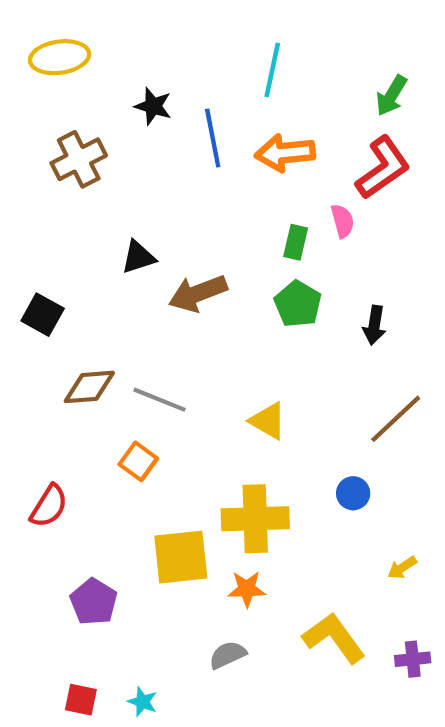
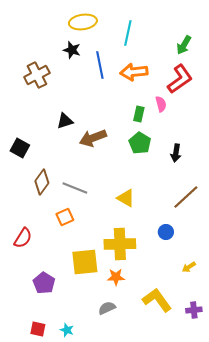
yellow ellipse: (60, 57) -> (83, 22), moved
brown diamond: (89, 387) -> (42, 182), turned -50
orange square: (138, 461) -> (65, 217), turned 30

